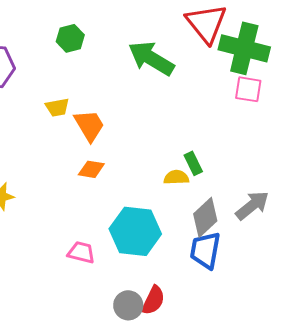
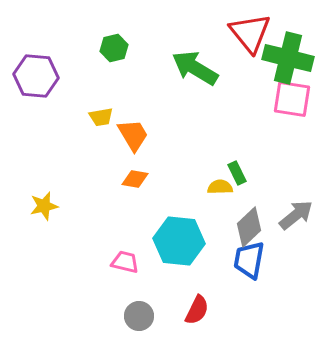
pink square: (248, 89) -> (292, 99), size x1.4
gray circle: (128, 305) -> (139, 316), moved

